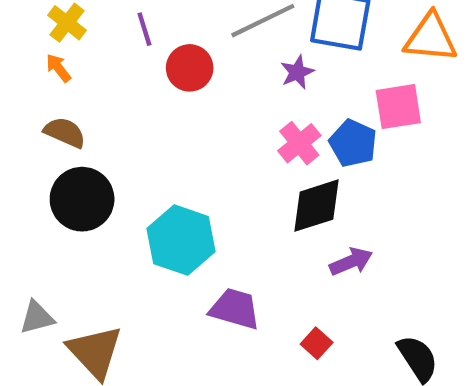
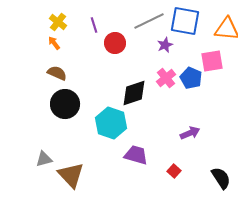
black diamond: (317, 206) -> (134, 93), moved

